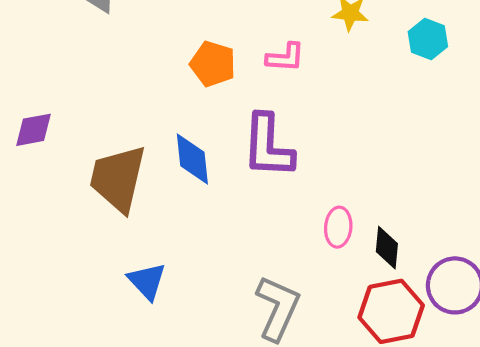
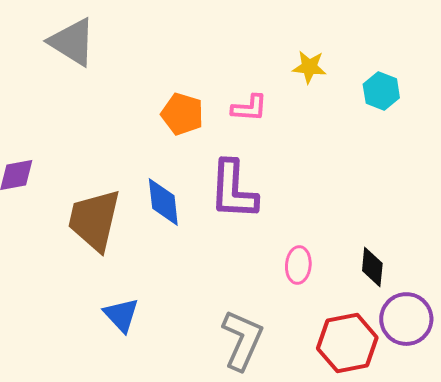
black diamond: (387, 248) -> (372, 267), moved

